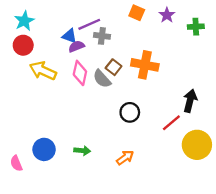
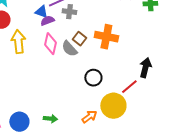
yellow arrow: (43, 71) -> (18, 42), turned 60
yellow circle: (197, 145) -> (113, 106), moved
blue circle: (44, 149) -> (19, 122), moved
green arrow: (82, 151) -> (50, 119), moved

